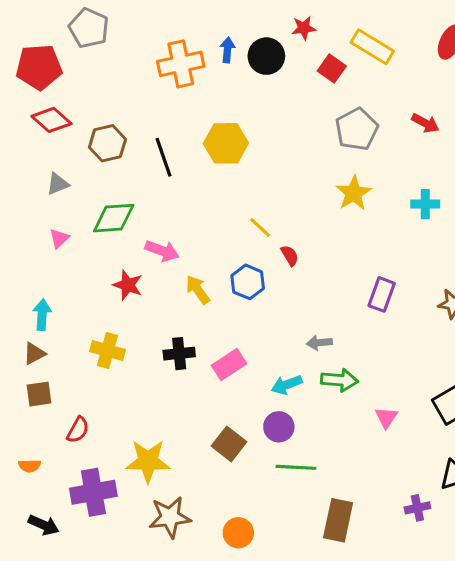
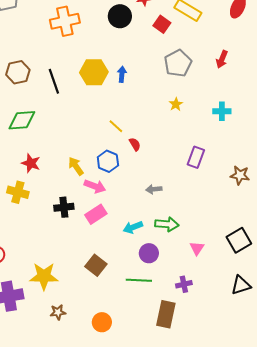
blue arrow: (227, 50) -> (122, 74), moved
red arrow: (425, 123) -> (222, 59), turned 84
yellow star: (354, 193) -> (176, 104), size x0.6
pink arrow: (162, 251) -> (95, 186), moved
purple rectangle: (382, 294) -> (196, 157), moved
gray arrow: (319, 343) -> (154, 189), moved
yellow cross: (107, 350) -> (18, 192), moved
purple circle: (279, 427) -> (149, 253), moved
purple cross: (417, 508) -> (184, 284), moved
brown star: (170, 517) -> (58, 312), size x0.6

